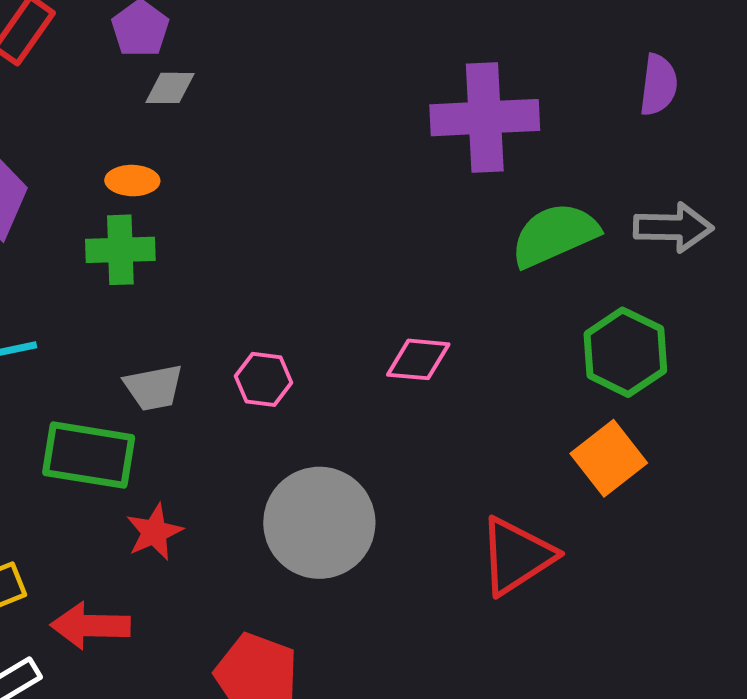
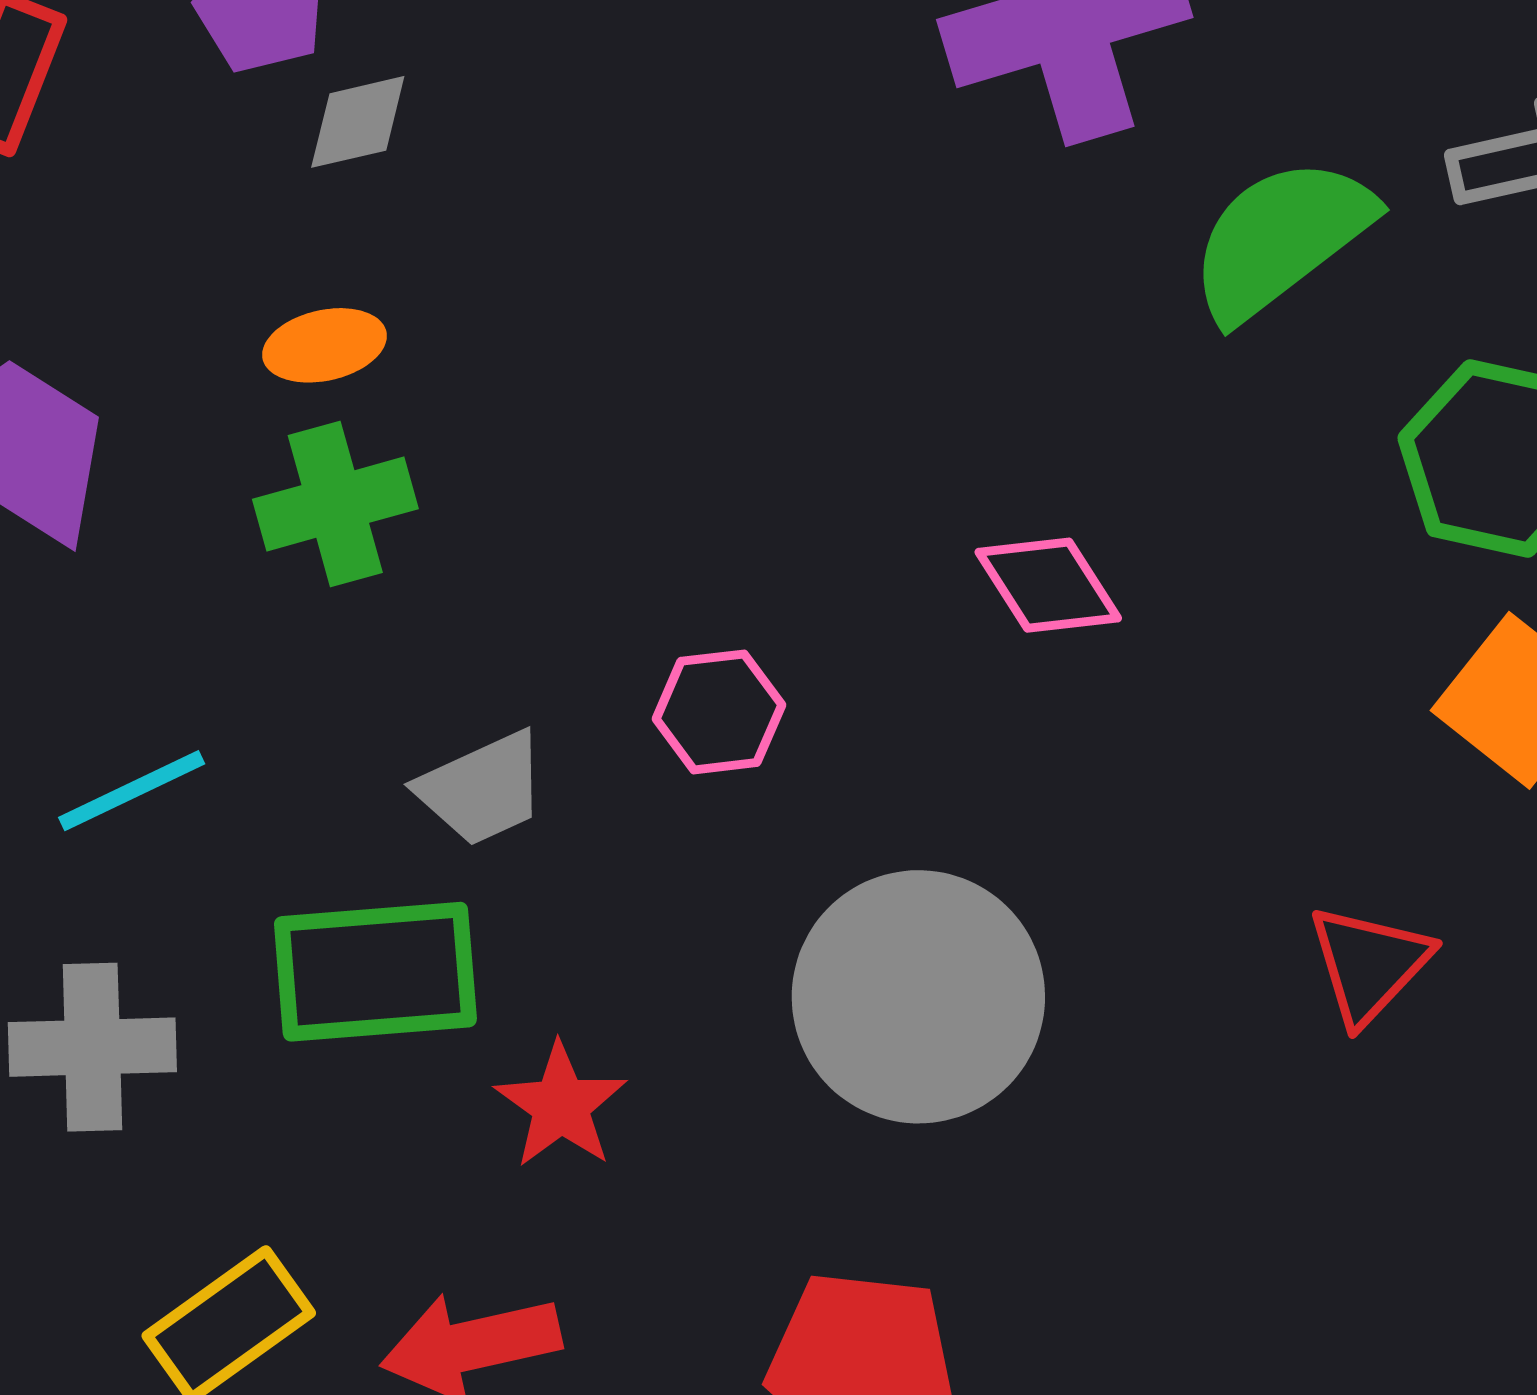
pink diamond: (418, 359) -> (1048, 585), turned 66
red triangle: (516, 556) -> (1369, 964), size x0.7

